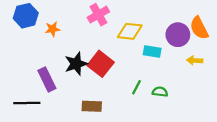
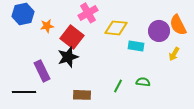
yellow arrow: (195, 60) -> (174, 54), turned -64
red square: (101, 64) -> (72, 37), moved
green line: (136, 87) -> (118, 86), moved

